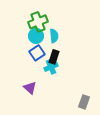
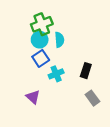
black rectangle: (54, 57) -> (86, 71), moved
gray rectangle: (84, 102) -> (92, 98), moved, turned -56

